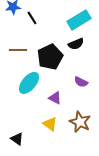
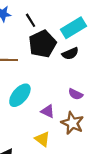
black line: (32, 18) -> (31, 20), moved
black pentagon: (50, 57) -> (42, 44), moved
brown star: (80, 122) -> (72, 123), moved

